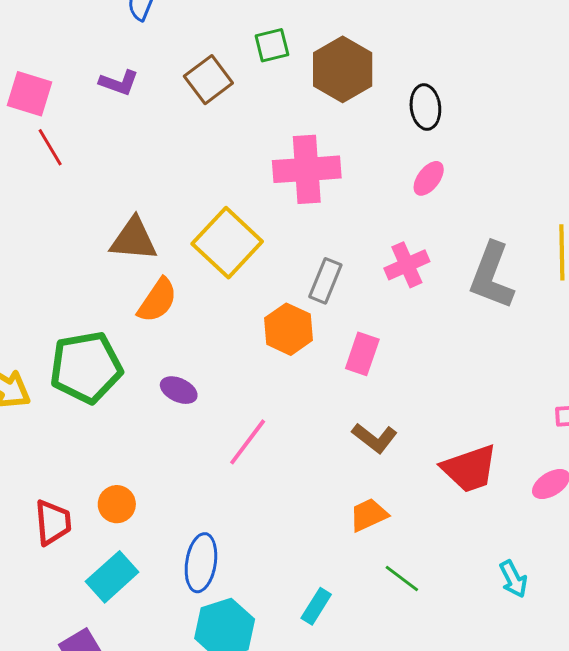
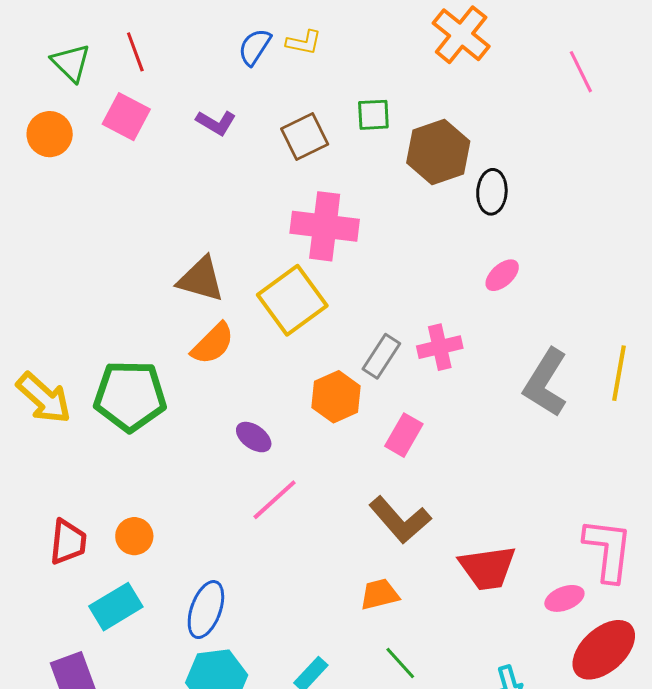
black ellipse: (425, 107) -> (492, 192), moved
red line: (50, 147) -> (135, 52), moved
pink cross: (307, 169) -> (325, 226), moved
pink cross: (407, 265) -> (440, 347), moved
purple ellipse: (179, 390) -> (254, 437), moved
brown L-shape: (375, 438) -> (400, 520), size x1.4

